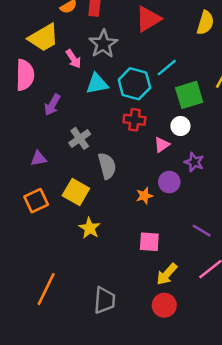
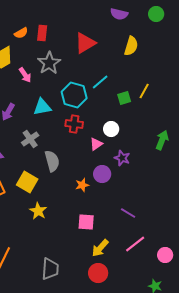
cyan triangle: (97, 84) -> (42, 107), moved
green square: (189, 95) -> (124, 98), moved, size x0.6

